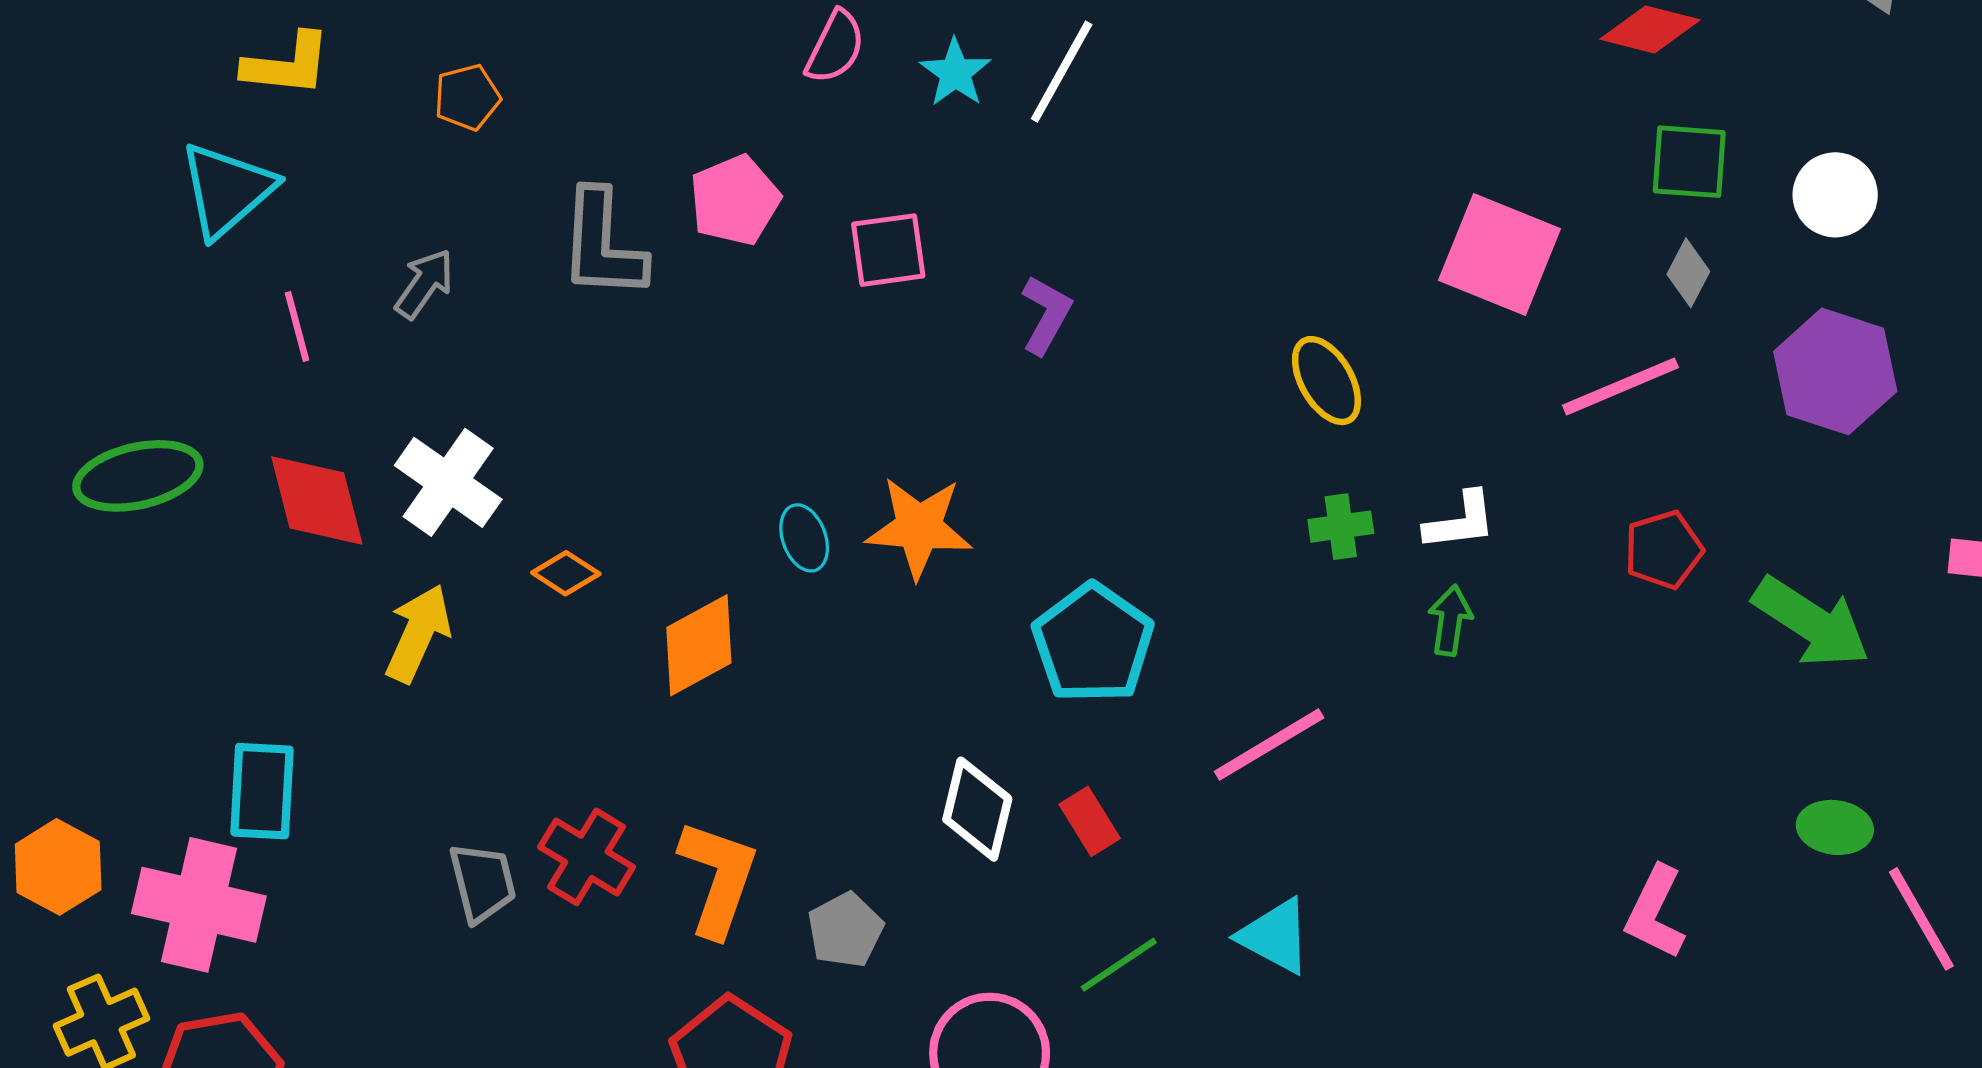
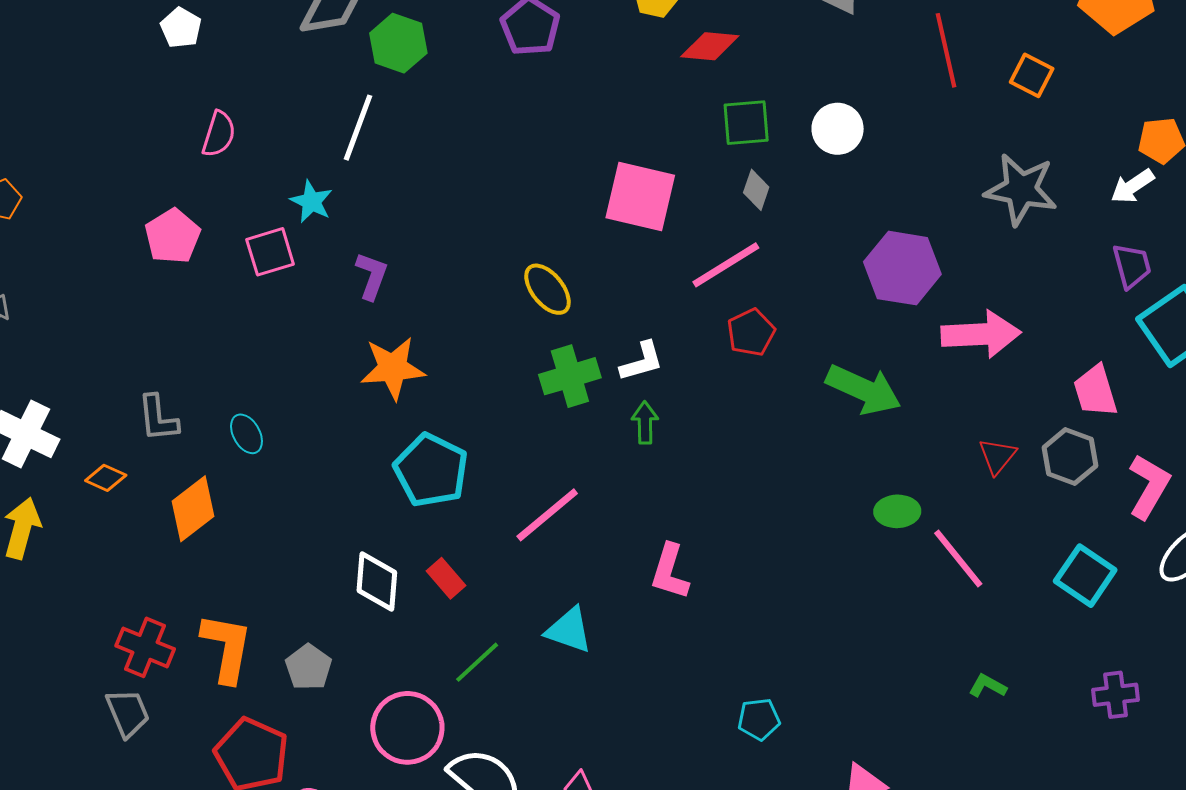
cyan star: (955, 73) -> (311, 202), moved
gray L-shape: (602, 244) -> (158, 418), moved, size x0.7
purple hexagon: (1835, 371) -> (902, 268), moved
orange star: (919, 527) -> (393, 368), moved
green cross: (1341, 527) -> (570, 376), size x1.5
red pentagon: (1664, 550) -> (751, 332), moved
gray trapezoid: (483, 882) -> (128, 713), moved
pink L-shape: (1655, 912) -> (670, 572), moved

